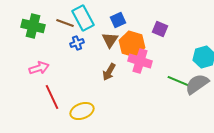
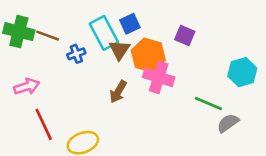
cyan rectangle: (83, 18) -> (104, 33), moved
brown line: (65, 23) -> (48, 36), moved
gray semicircle: (197, 84) -> (228, 123), moved, size x0.7

